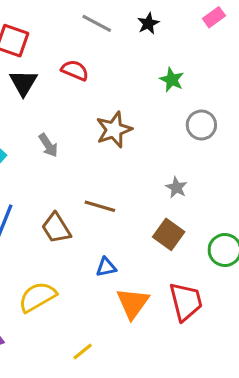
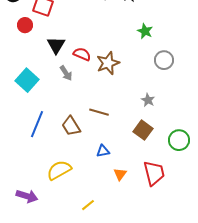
red semicircle: (75, 70) -> (82, 54), moved
black triangle: (23, 83) -> (56, 45), moved
orange triangle: (133, 303) -> (120, 174), size x0.6

